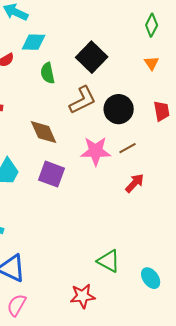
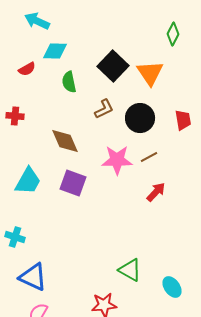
orange triangle: (152, 63) -> (150, 73), moved, size x1.8
brown L-shape: (83, 100) -> (104, 109), size x0.7

